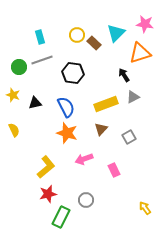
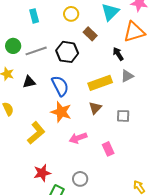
brown rectangle: (94, 43) -> (90, 34), moved
gray line: (42, 60) -> (36, 51), moved
gray square: (129, 137) -> (123, 116), turned 32
yellow L-shape: (46, 167) -> (36, 133), moved

